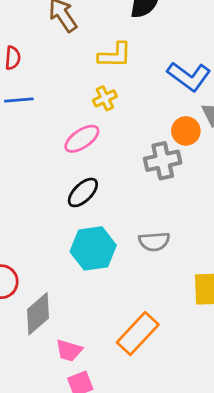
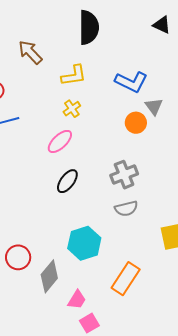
gray cross: (163, 161) -> (124, 175), moved
cyan hexagon: (93, 248) -> (84, 243), moved
pink trapezoid: (69, 350) -> (77, 300), turned -65

